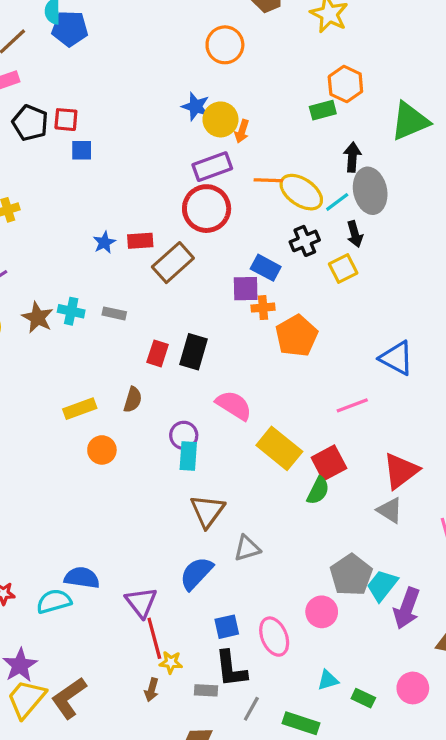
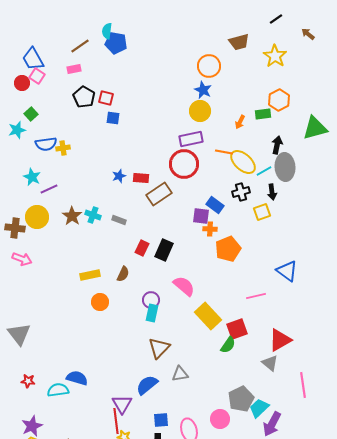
blue star: (196, 106) -> (203, 90), moved
orange arrow: (242, 131) -> (240, 122), moved
purple triangle: (141, 602) -> (122, 404), moved

